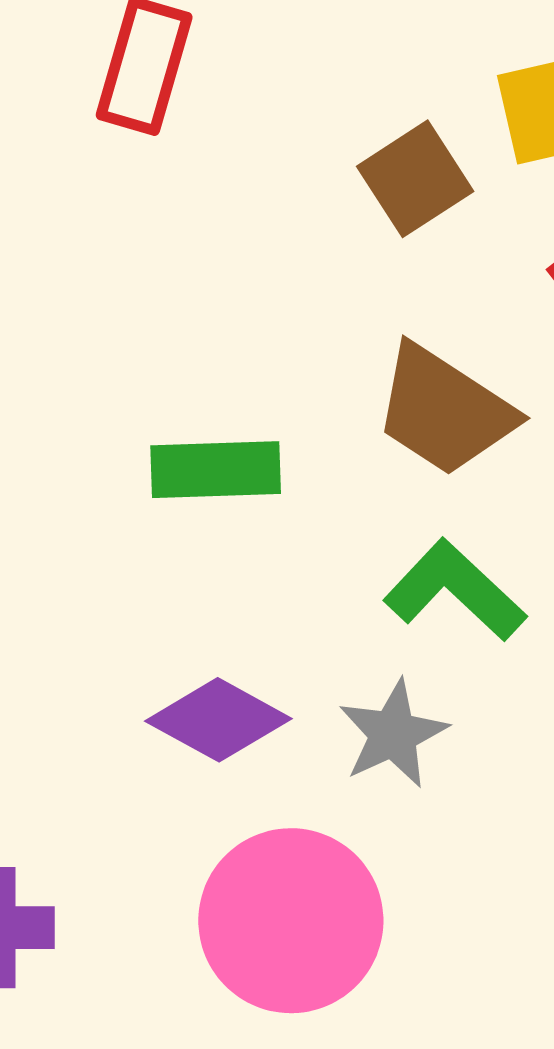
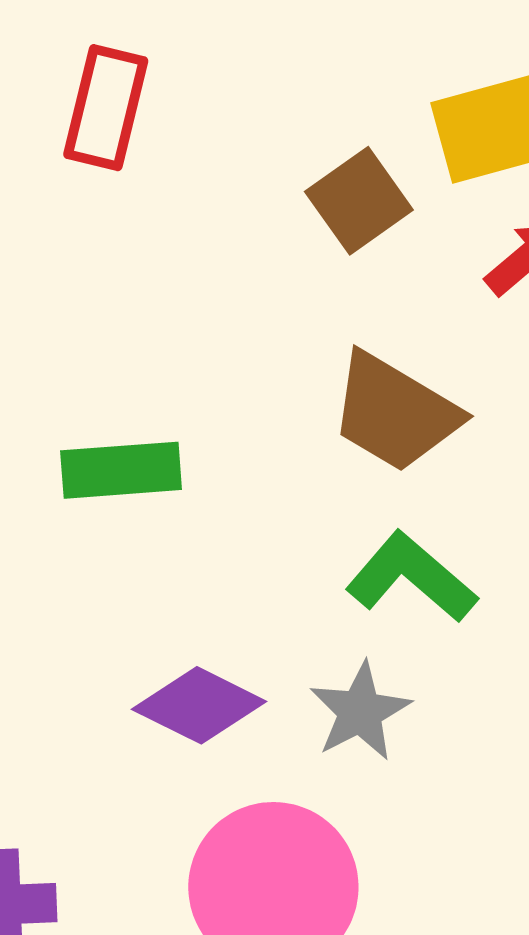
green rectangle: (216, 470) -> (121, 470), moved

